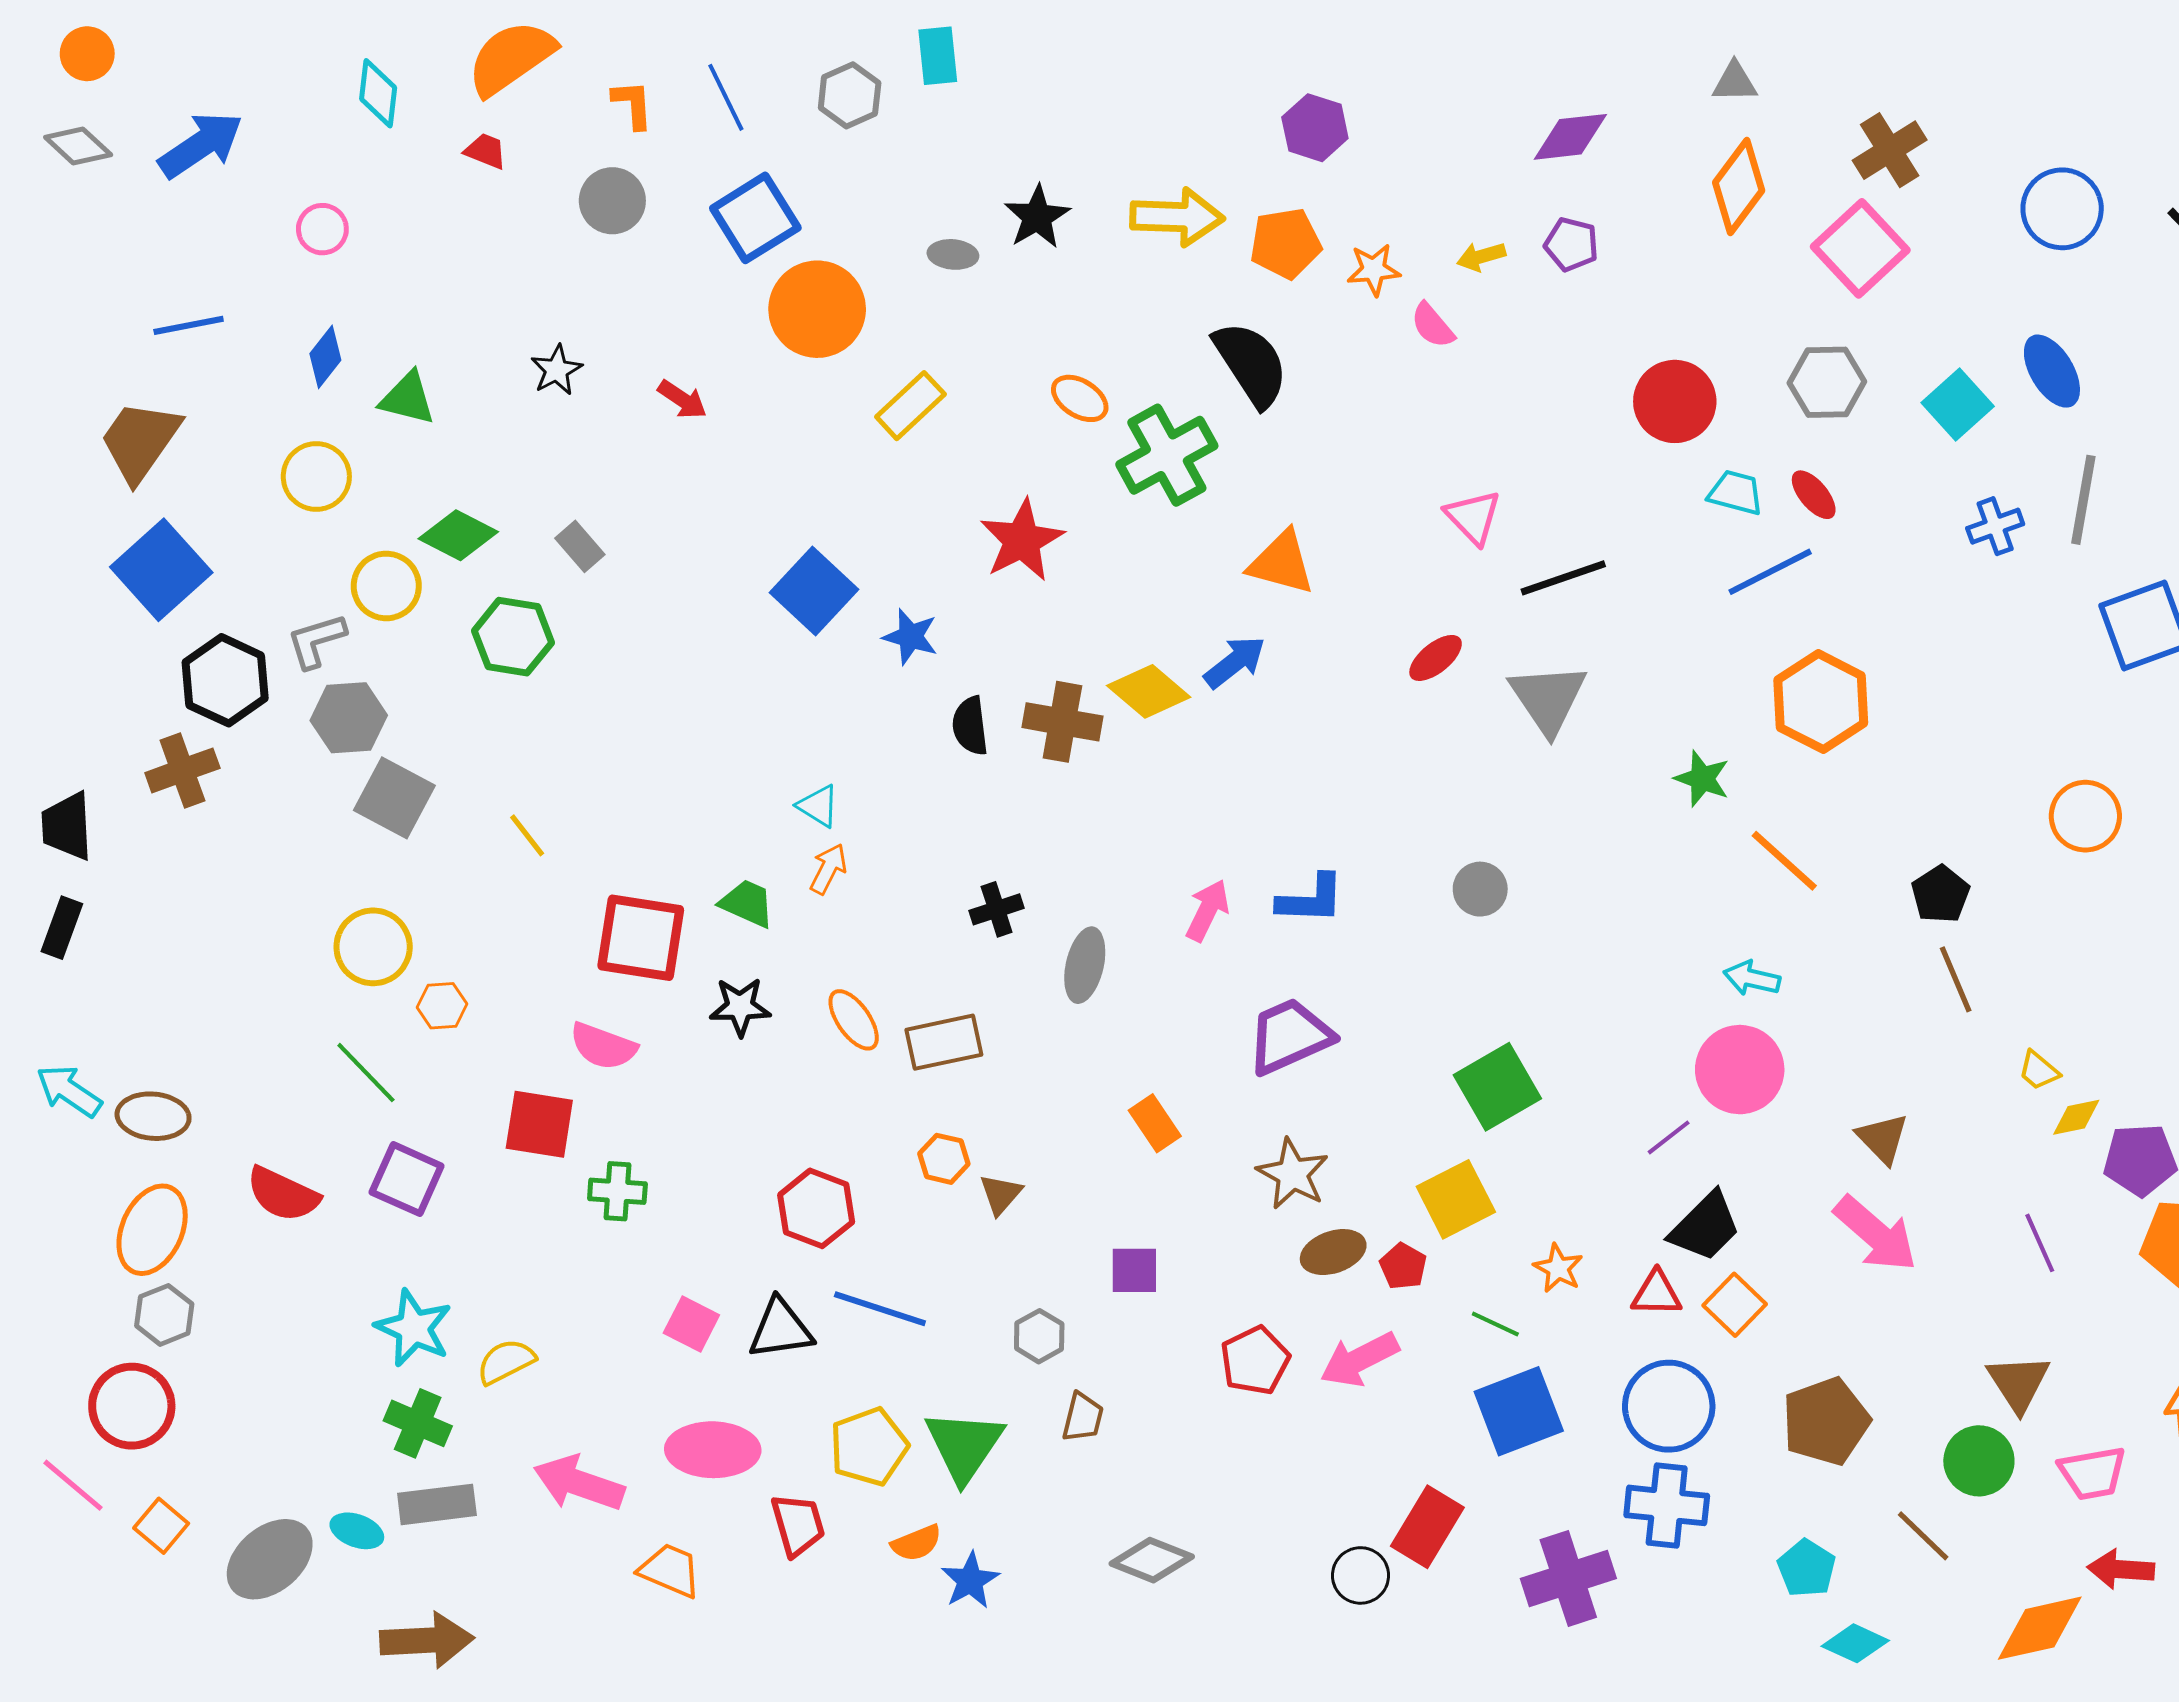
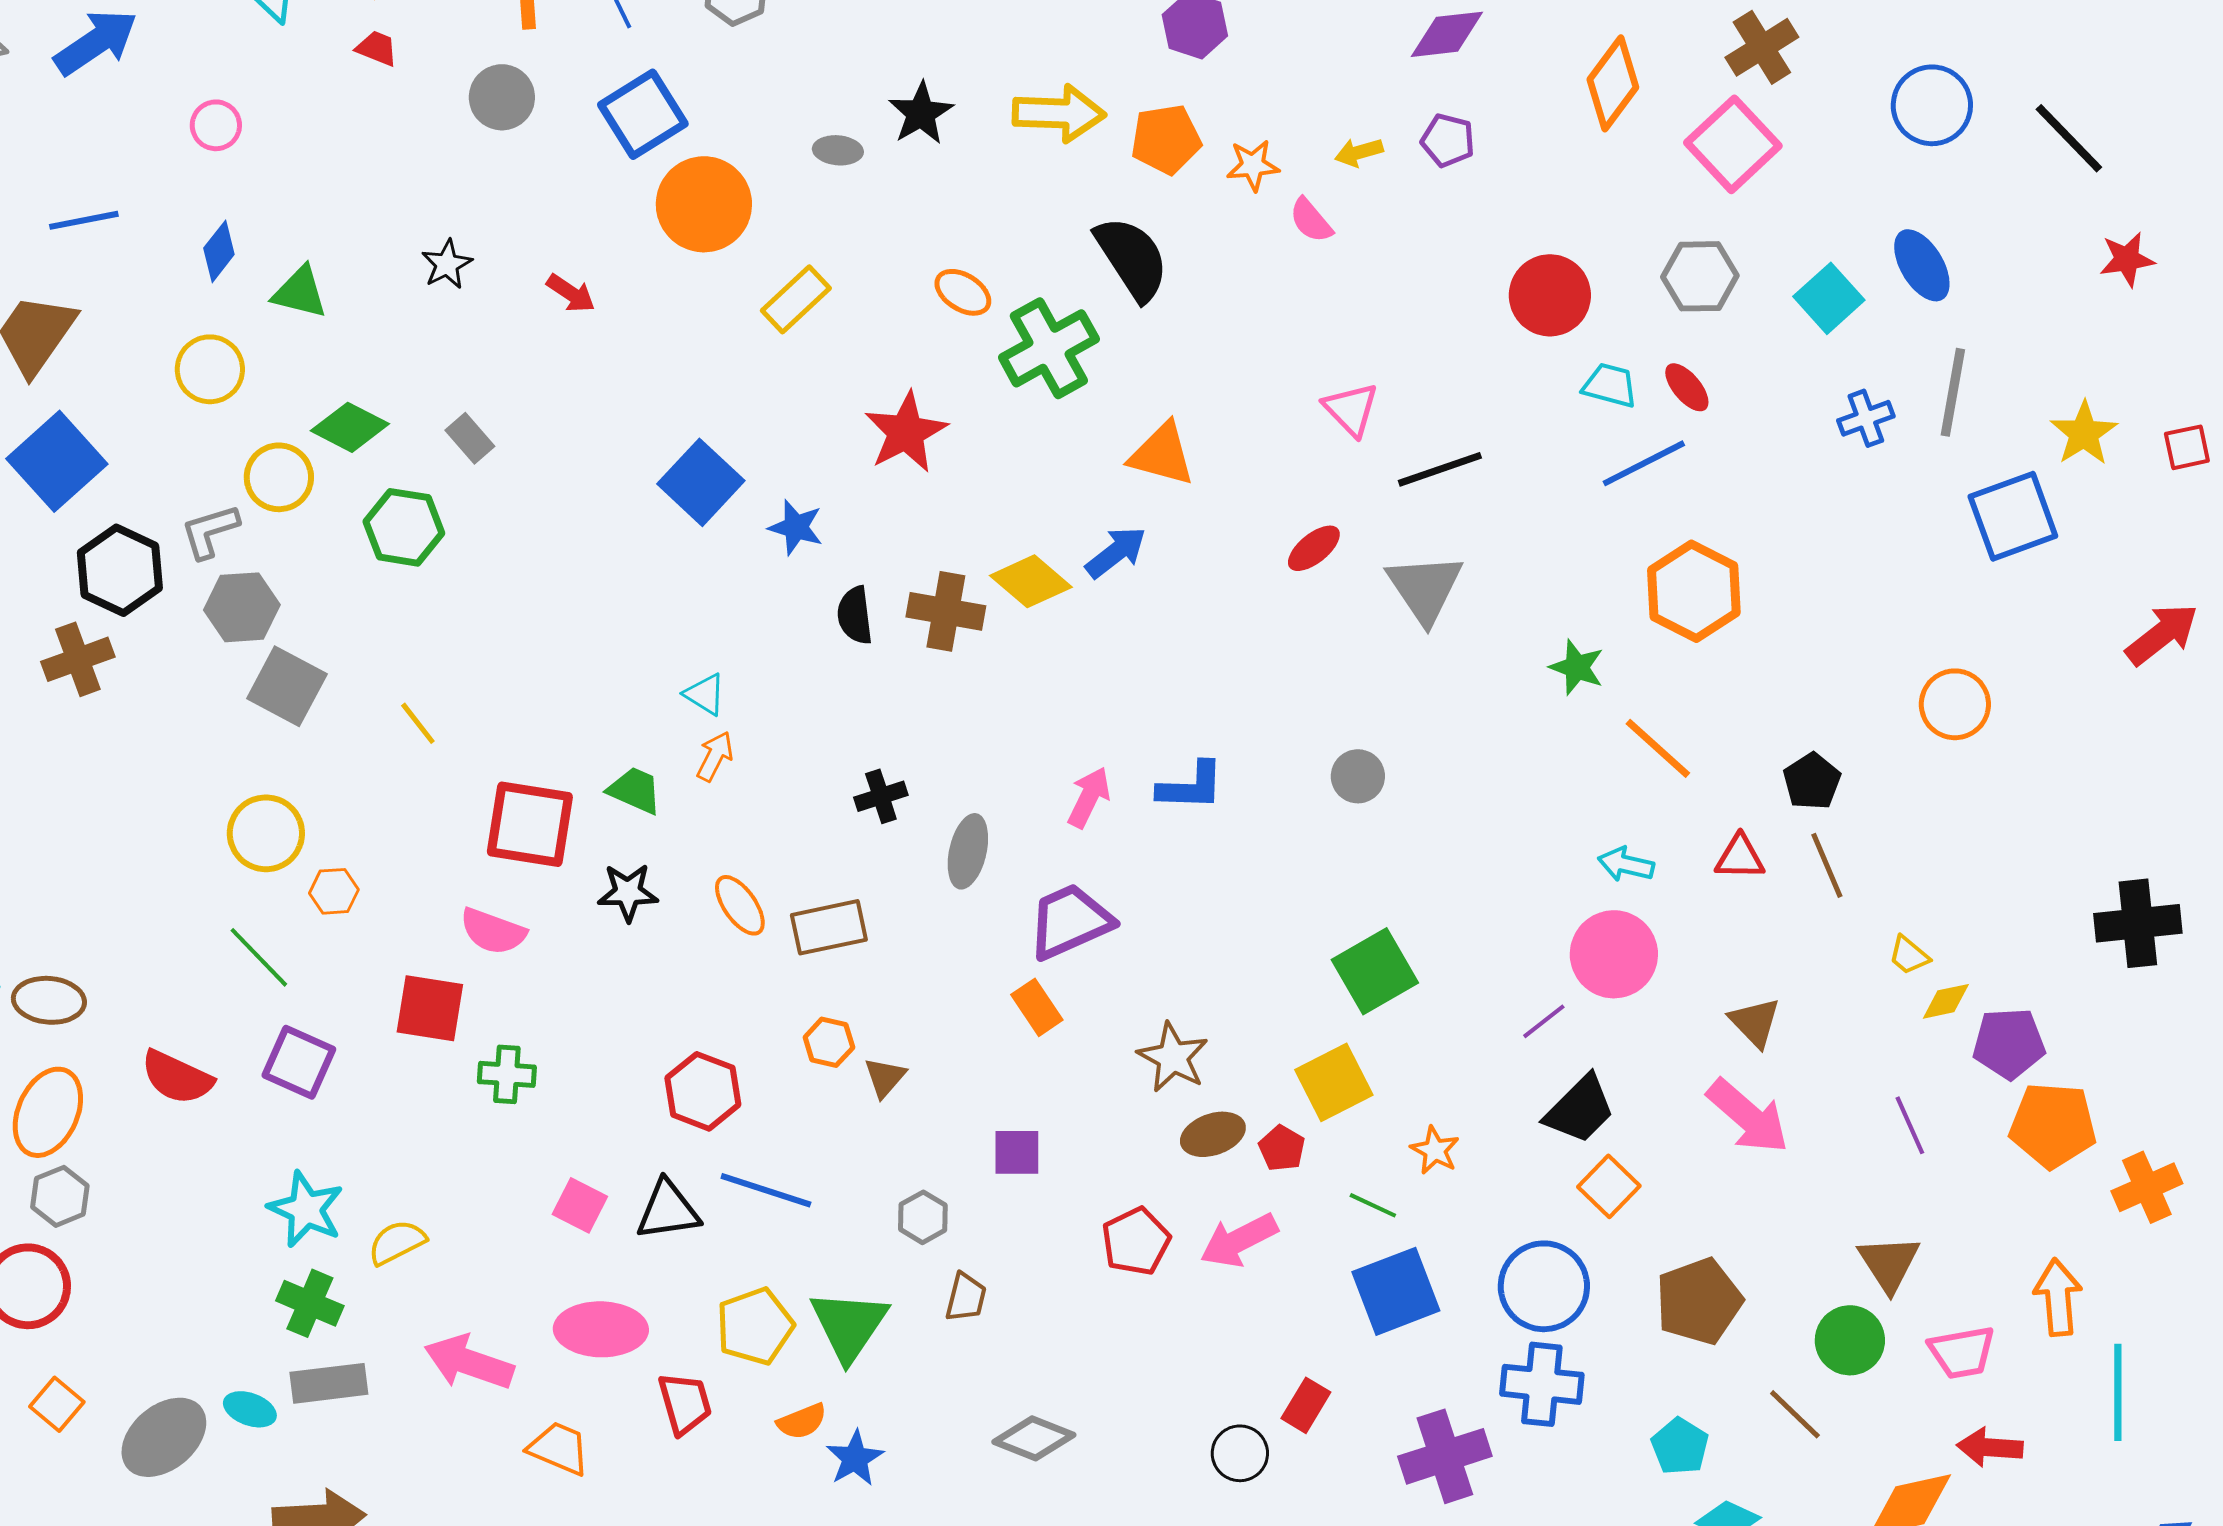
purple trapezoid: (1290, 1036) -> (1070, 921), moved
red triangle: (1657, 1294) -> (1740, 857), moved
red rectangle: (1427, 1527) -> (1306, 1405), size x0.7

